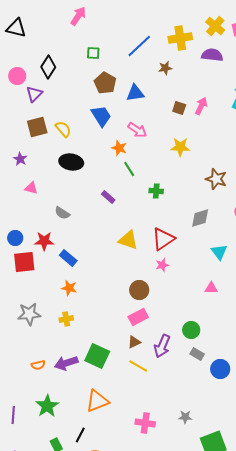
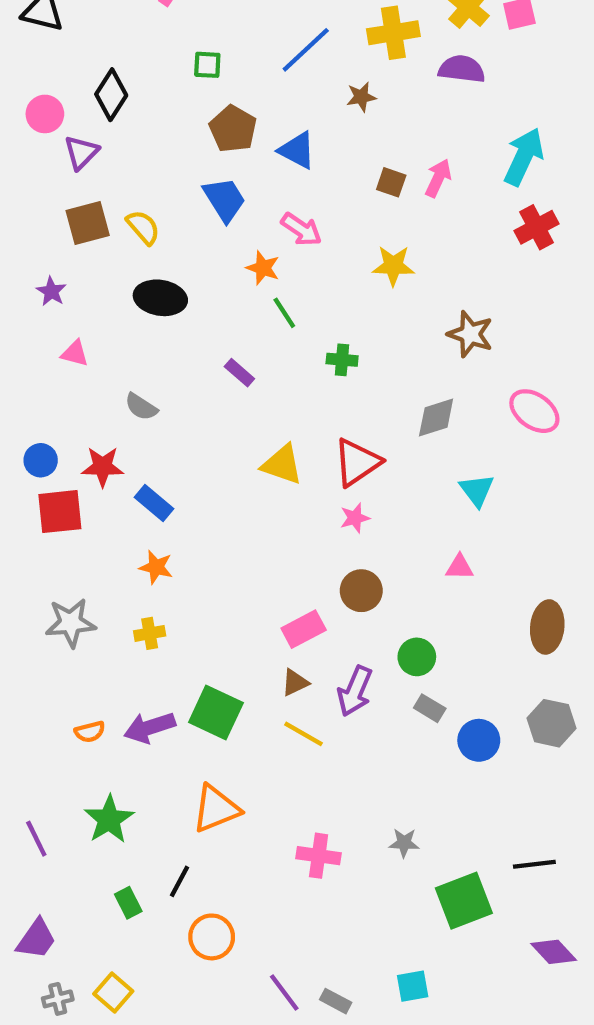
blue triangle: (135, 93) -> (297, 150), turned 36
brown circle: (139, 290) -> (361, 591), moved
purple line: (13, 415) -> (36, 839), turned -30

